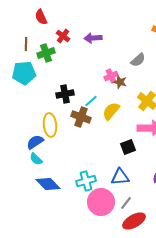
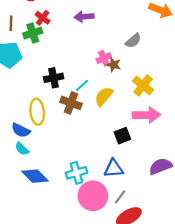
red cross: (63, 36) -> (43, 18), moved
blue semicircle: (35, 142) -> (21, 130), turned -120

